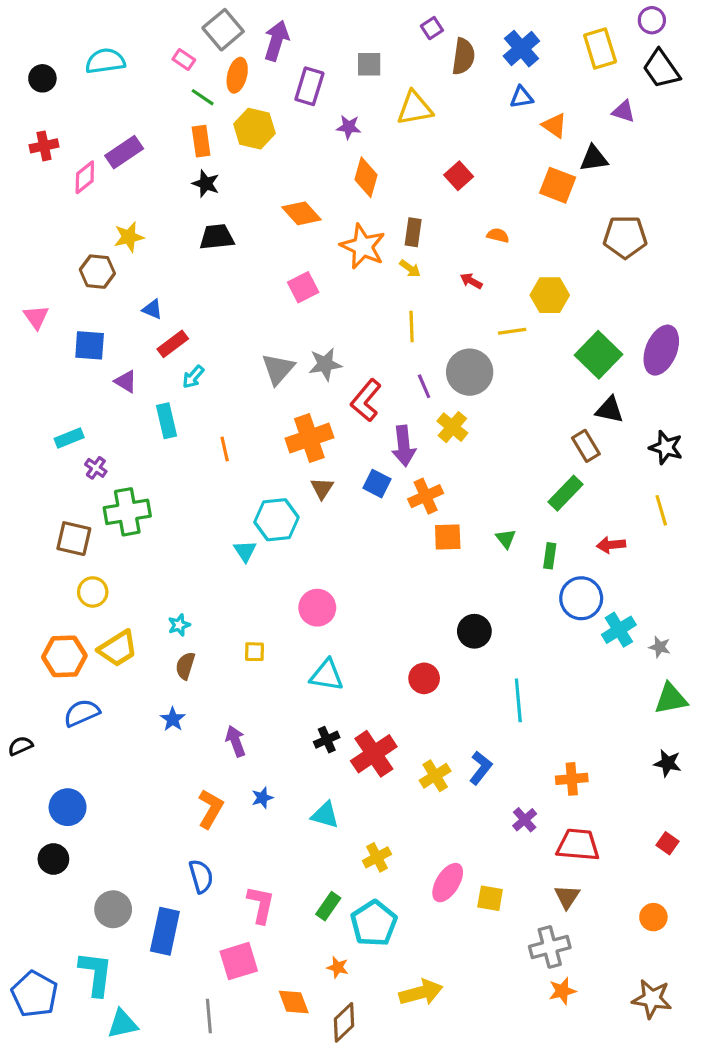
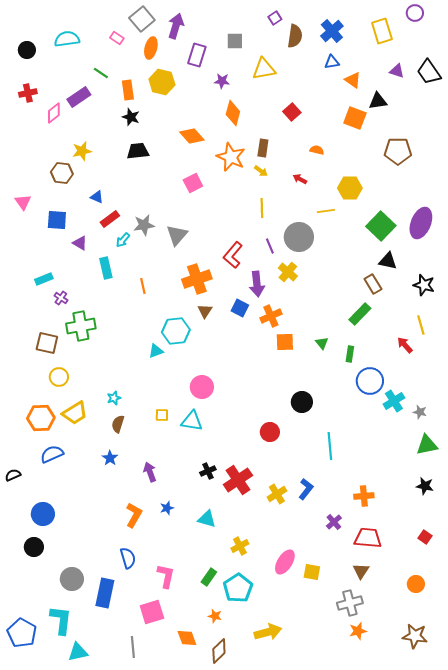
black trapezoid: (661, 69) -> (429, 72), moved
green line: (203, 97) -> (101, 73), moved
gray star: (325, 364) -> (144, 225), moved
red arrow: (611, 545) -> (405, 345), moved, turned 54
cyan triangle: (245, 551) -> (156, 351), turned 42
cyan triangle: (327, 675) -> (192, 421), moved

